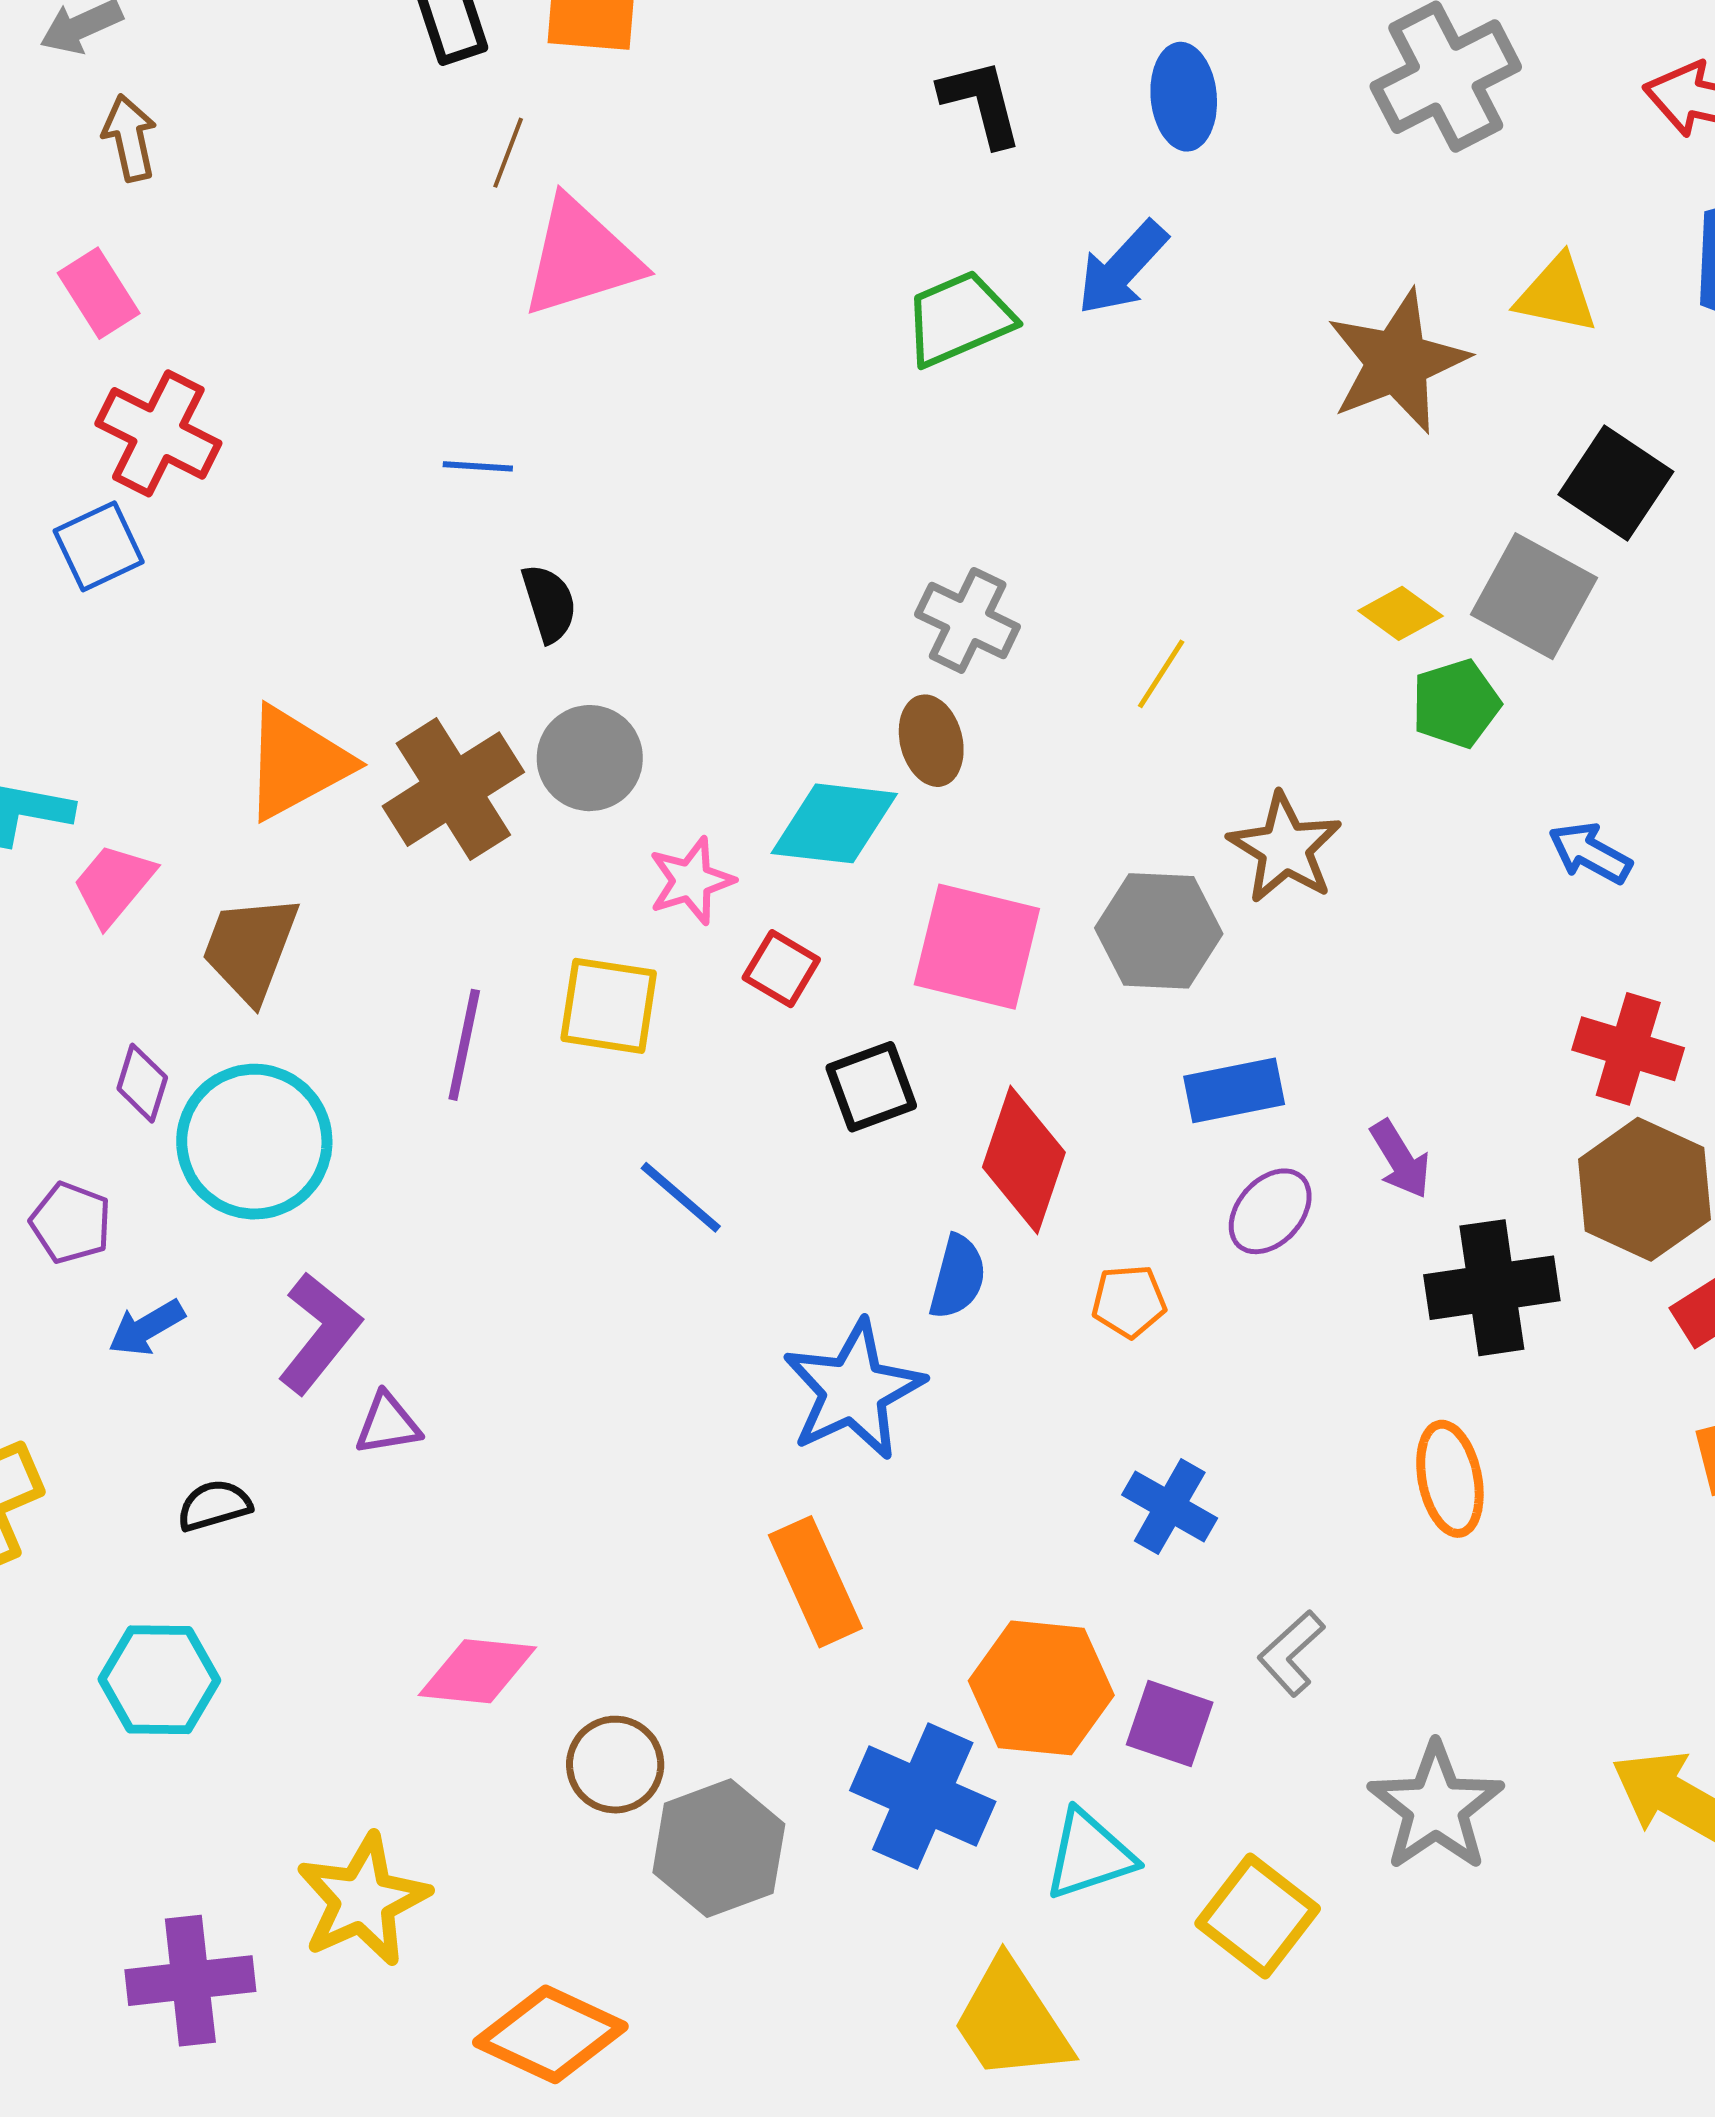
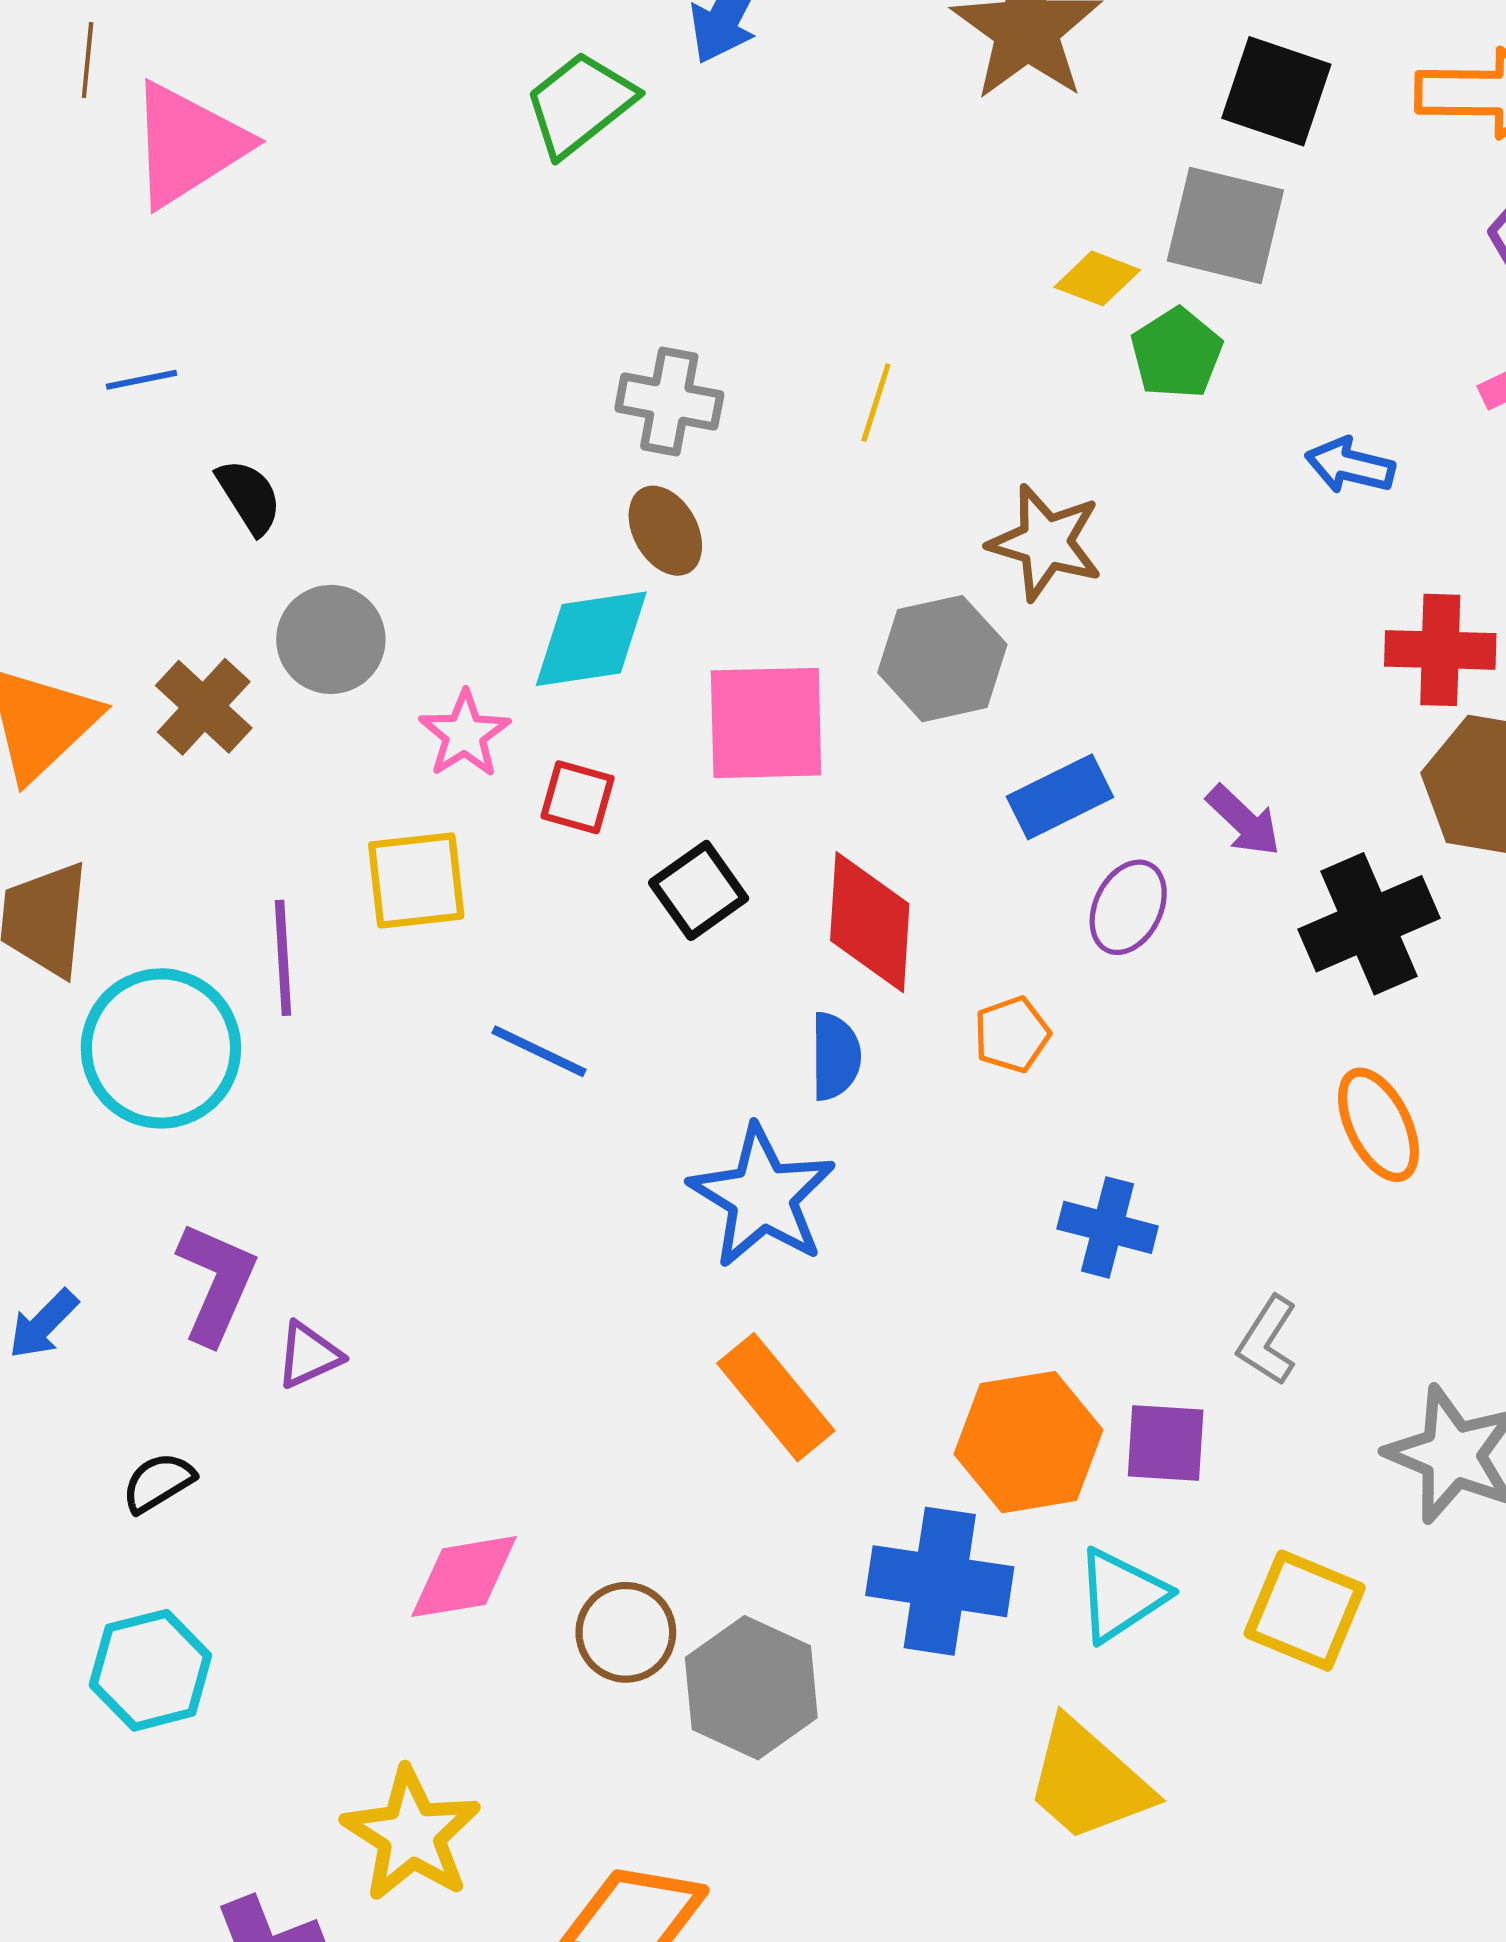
brown cross: (453, 789) -> (204, 707), size x0.7
cyan circle: (254, 1142) -> (161, 1048), moved

